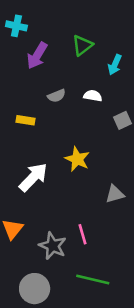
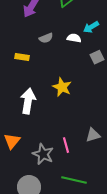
cyan arrow: (115, 65) -> (91, 27), moved, turned 35
white arrow: (33, 177) -> (28, 101), turned -35
gray triangle: (115, 194) -> (93, 135), moved

